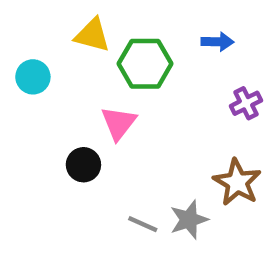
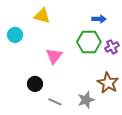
green hexagon: (145, 64) -> (89, 42), moved
black circle: (83, 165) -> (35, 84), moved
gray line: (143, 224) -> (55, 102), moved

